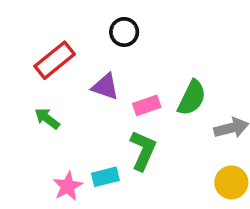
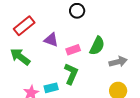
black circle: (124, 32) -> (77, 11), moved
green arrow: (47, 118) -> (20, 57), size x1.5

